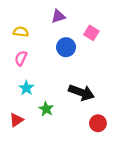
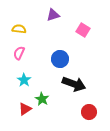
blue circle: (66, 47) -> (60, 59), moved
red triangle: (16, 120) -> (25, 109), moved

